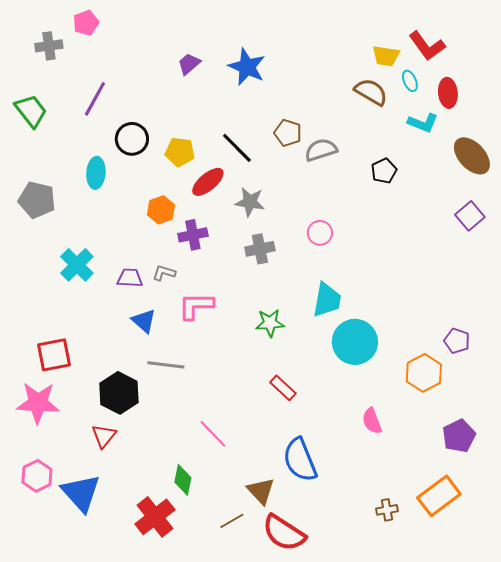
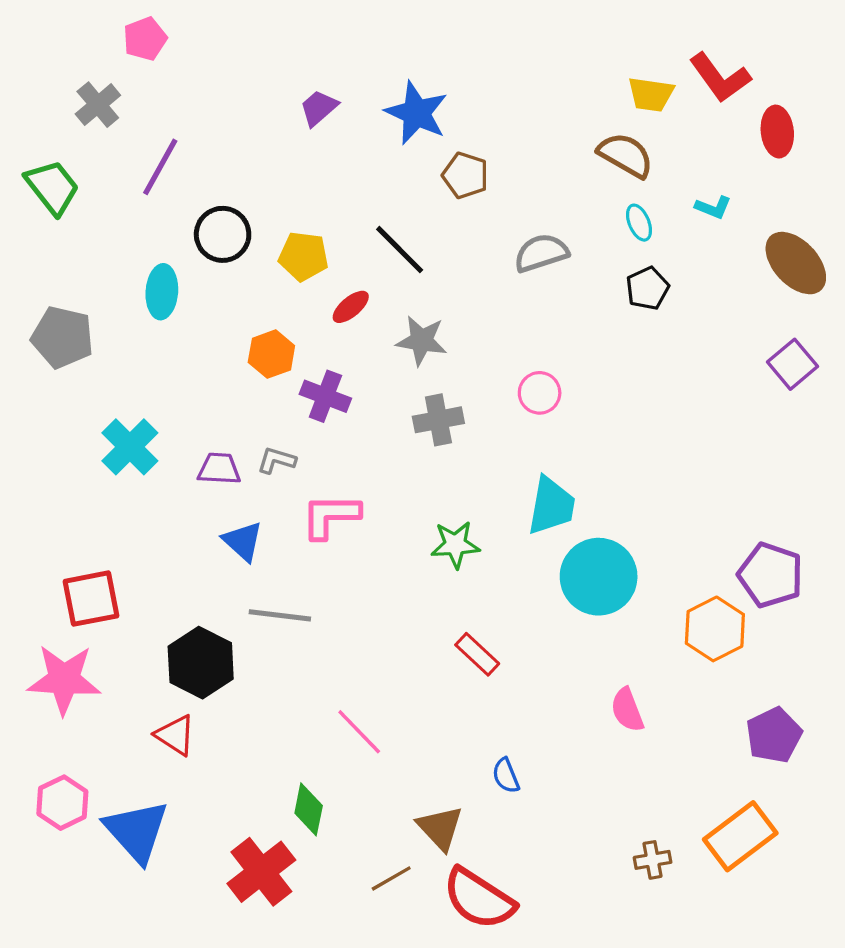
gray cross: (49, 46) -> (98, 105), moved, turned -32
cyan ellipse: (410, 81) -> (639, 223), moved
red ellipse: (448, 93) -> (777, 132), moved
cyan L-shape: (423, 123) -> (713, 207), size x0.7
brown pentagon: (288, 133) -> (465, 175), moved
red ellipse: (208, 182) -> (351, 307), size x0.7
purple cross: (193, 235) -> (325, 396), turned 32
purple pentagon: (457, 341) -> (771, 575), size x1.5
red triangle: (104, 436) -> (175, 735), turned -36
blue semicircle: (300, 460) -> (506, 776), size x0.5

